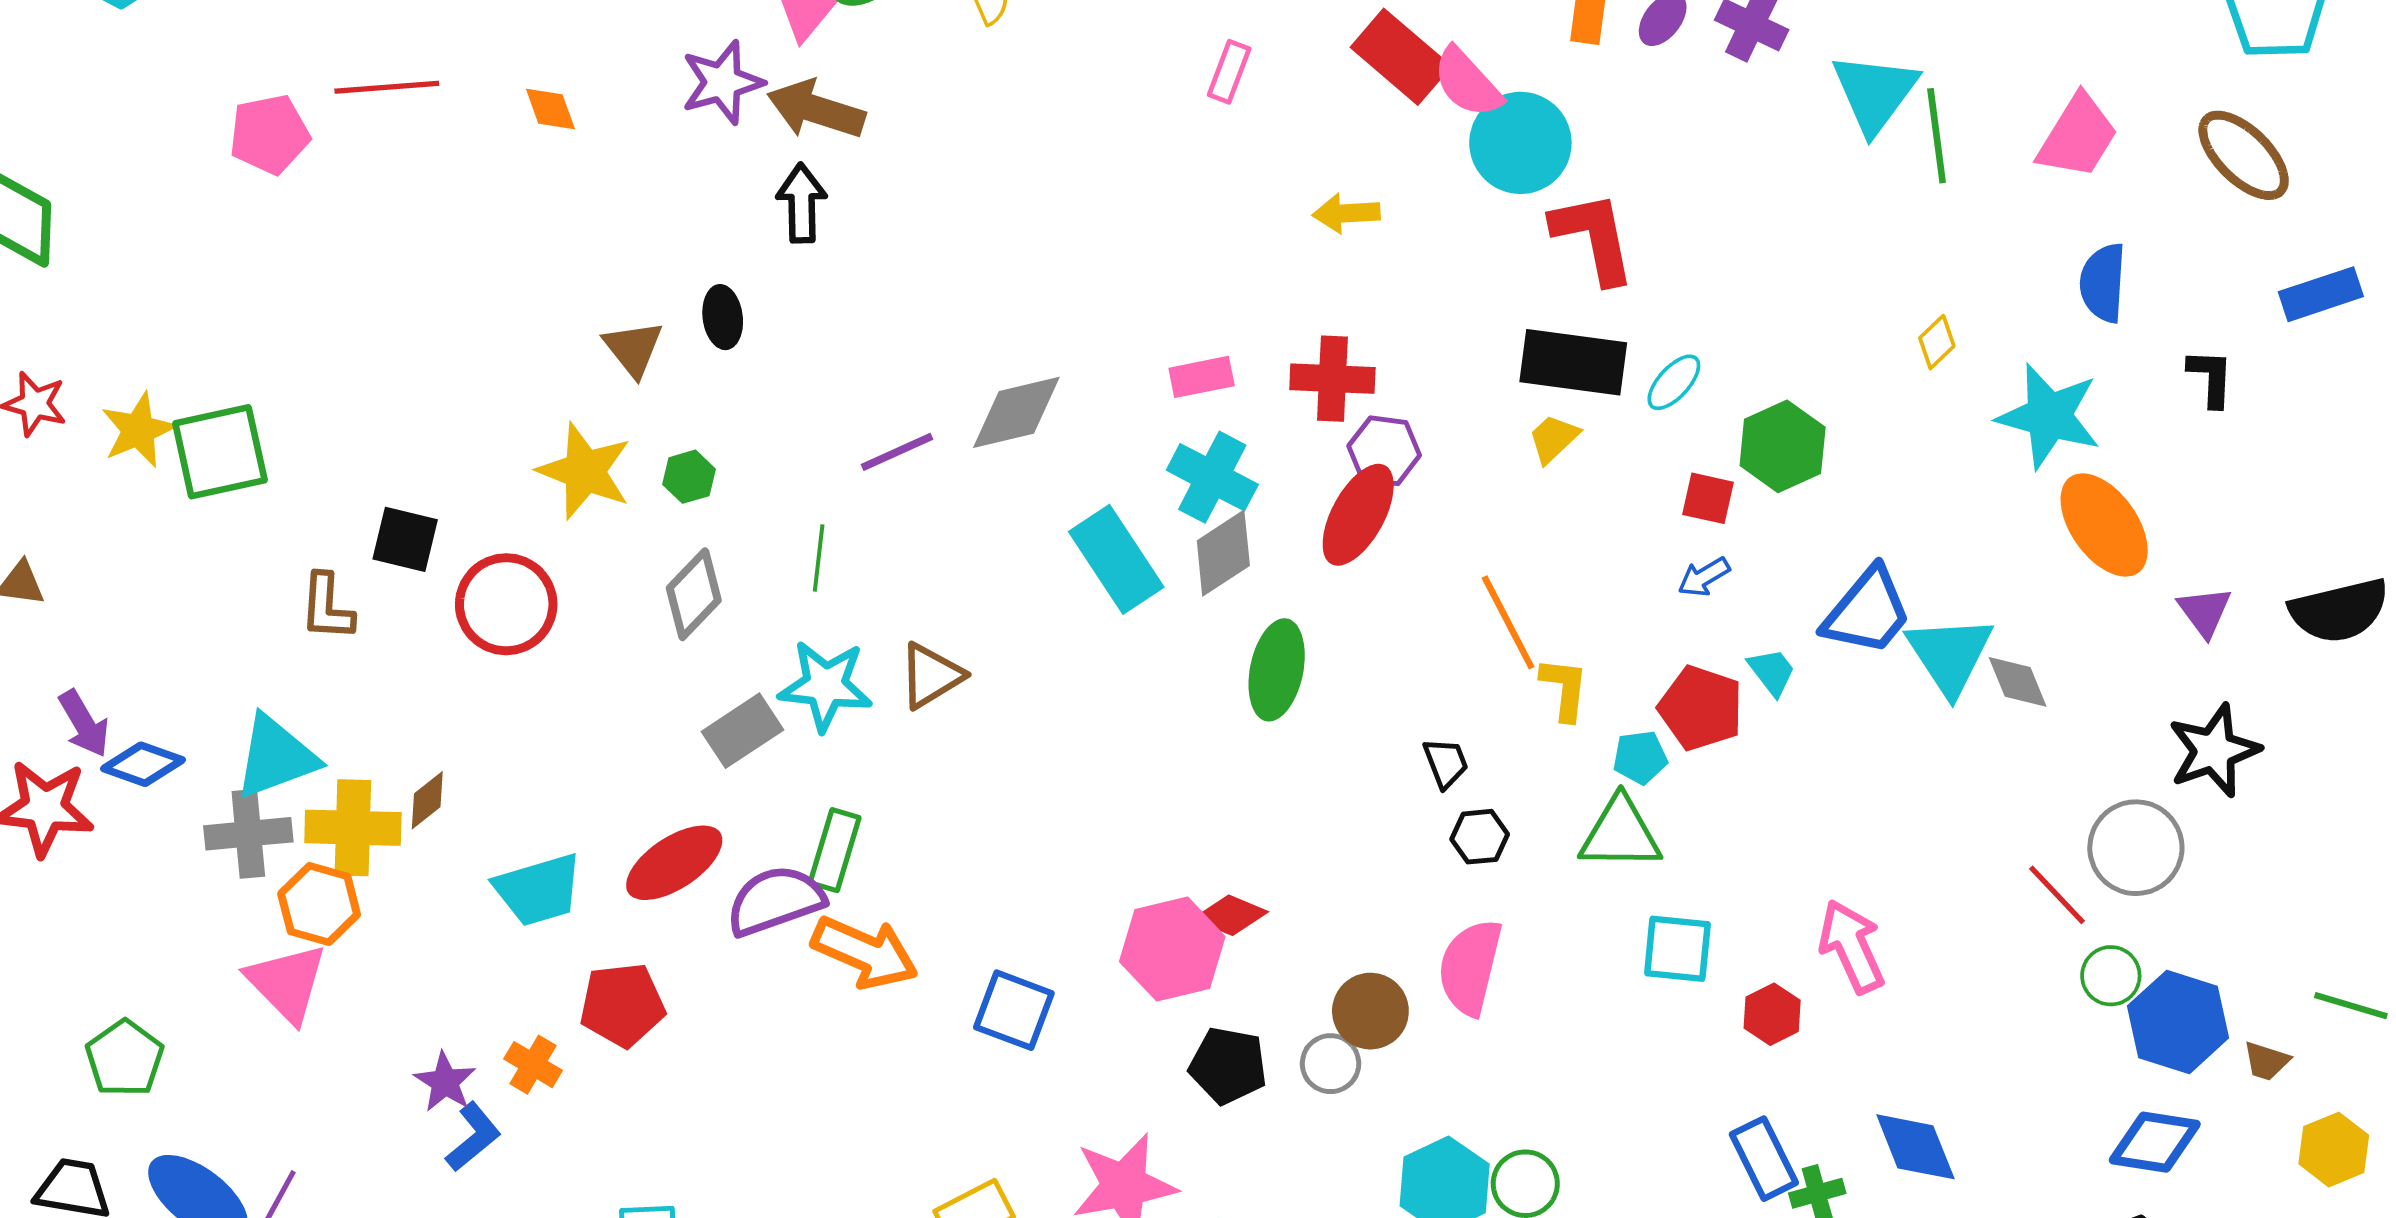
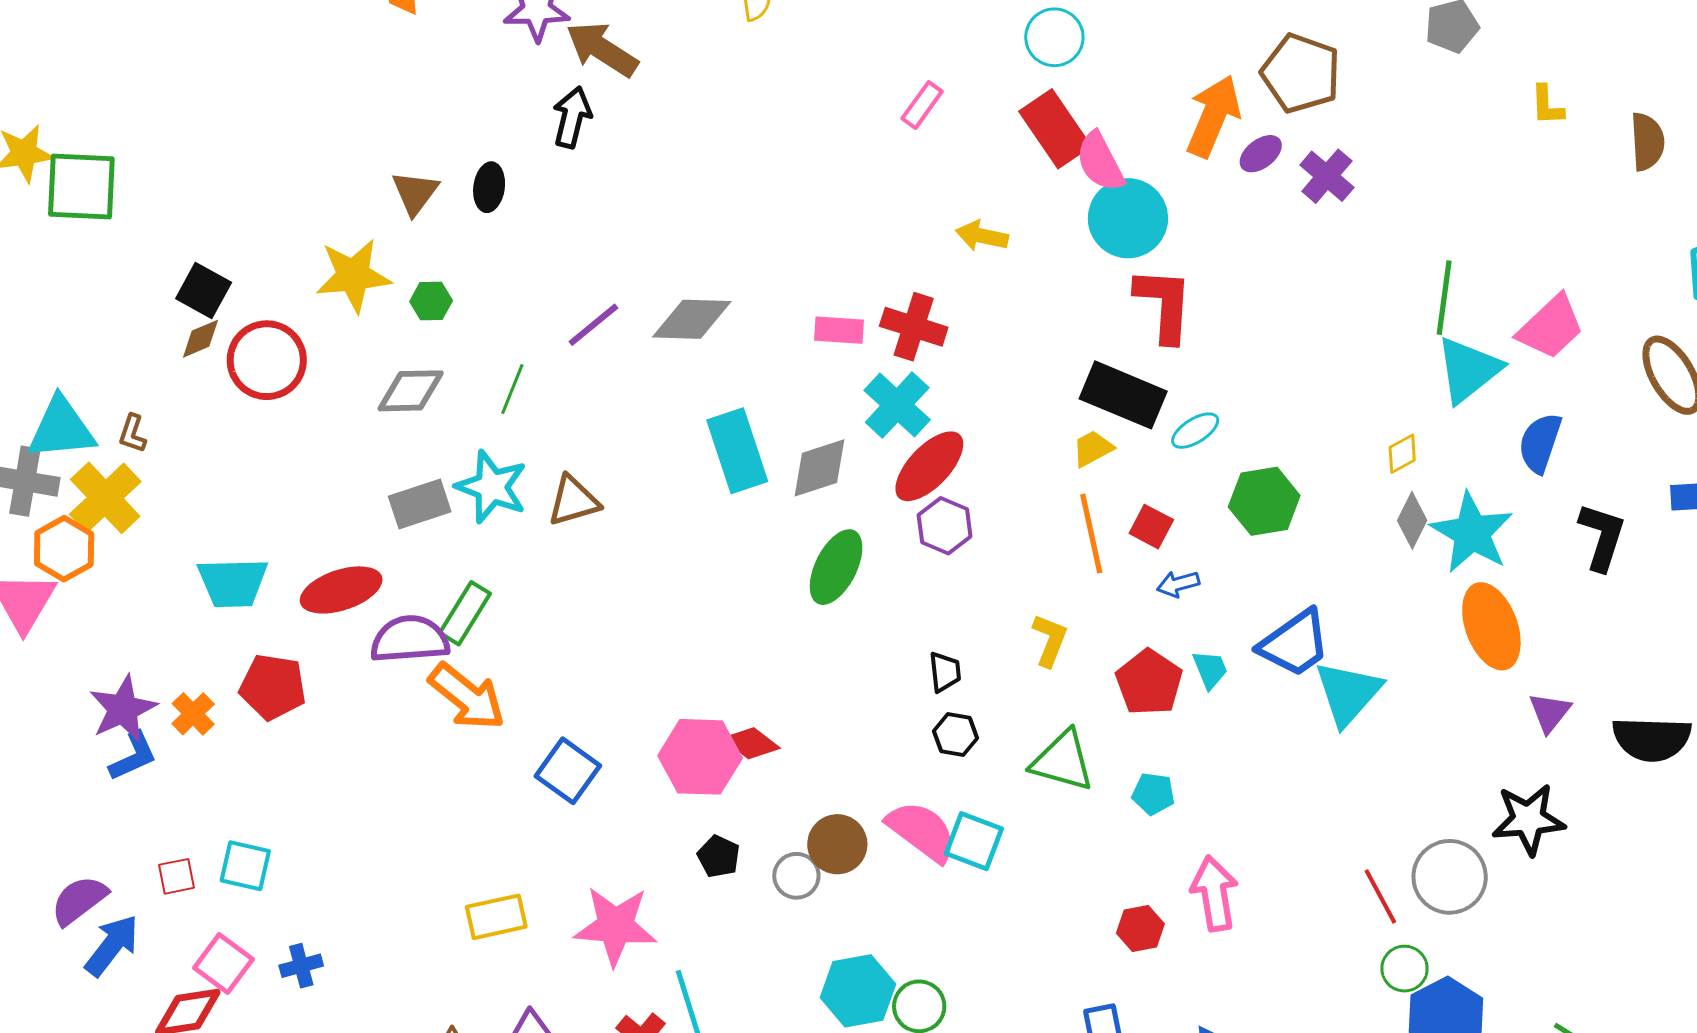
cyan triangle: (1875, 93) -> (1468, 370), moved
black L-shape: (2211, 378) -> (1602, 537), size x1.4
red cross: (1332, 379) -> (914, 327), moved
purple hexagon: (1384, 451) -> (945, 526), moved
purple line: (897, 452) -> (593, 325), turned -30
yellow star: (585, 471) -> (353, 276), turned 30
cyan cross: (1212, 477) -> (897, 405), moved
red square: (1708, 498) -> (1151, 527), moved
gray diamond: (694, 594) -> (411, 391), turned 30
brown L-shape: (327, 607) -> (132, 434), moved, size x0.7
orange line: (1508, 622) -> (1091, 534), moved
gray diamond: (2018, 682) -> (1412, 520), moved, turned 34
cyan pentagon: (1640, 757) -> (1153, 794), moved
brown diamond: (427, 800) -> (200, 339), moved
yellow cross: (353, 828) -> (105, 498), turned 30
cyan square: (1677, 949) -> (974, 841), moved
pink semicircle: (1470, 967) -> (922, 831), turned 98
black pentagon: (1228, 1066) -> (719, 856), size x0.7
purple star: (445, 1082) -> (123, 709), size x1.4

